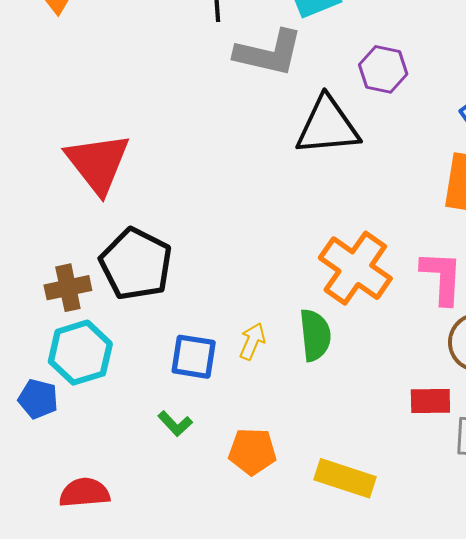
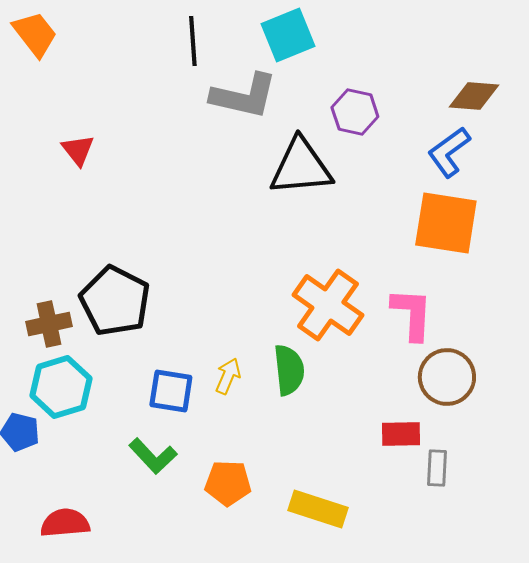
red triangle: (98, 163) -> (78, 150), moved, size x0.5
green L-shape: (175, 424) -> (153, 456), size x1.4

